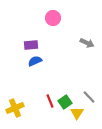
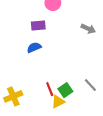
purple rectangle: (31, 45) -> (38, 26), moved
yellow triangle: (77, 113) -> (58, 102), moved, turned 32

